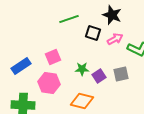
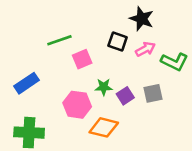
green line: (69, 19) -> (59, 40), moved
pink square: (53, 57) -> (82, 59), moved
pink hexagon: (49, 83) -> (77, 105), moved

